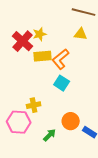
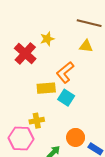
yellow star: (40, 34) -> (47, 39), moved
yellow rectangle: (43, 56) -> (46, 88), moved

